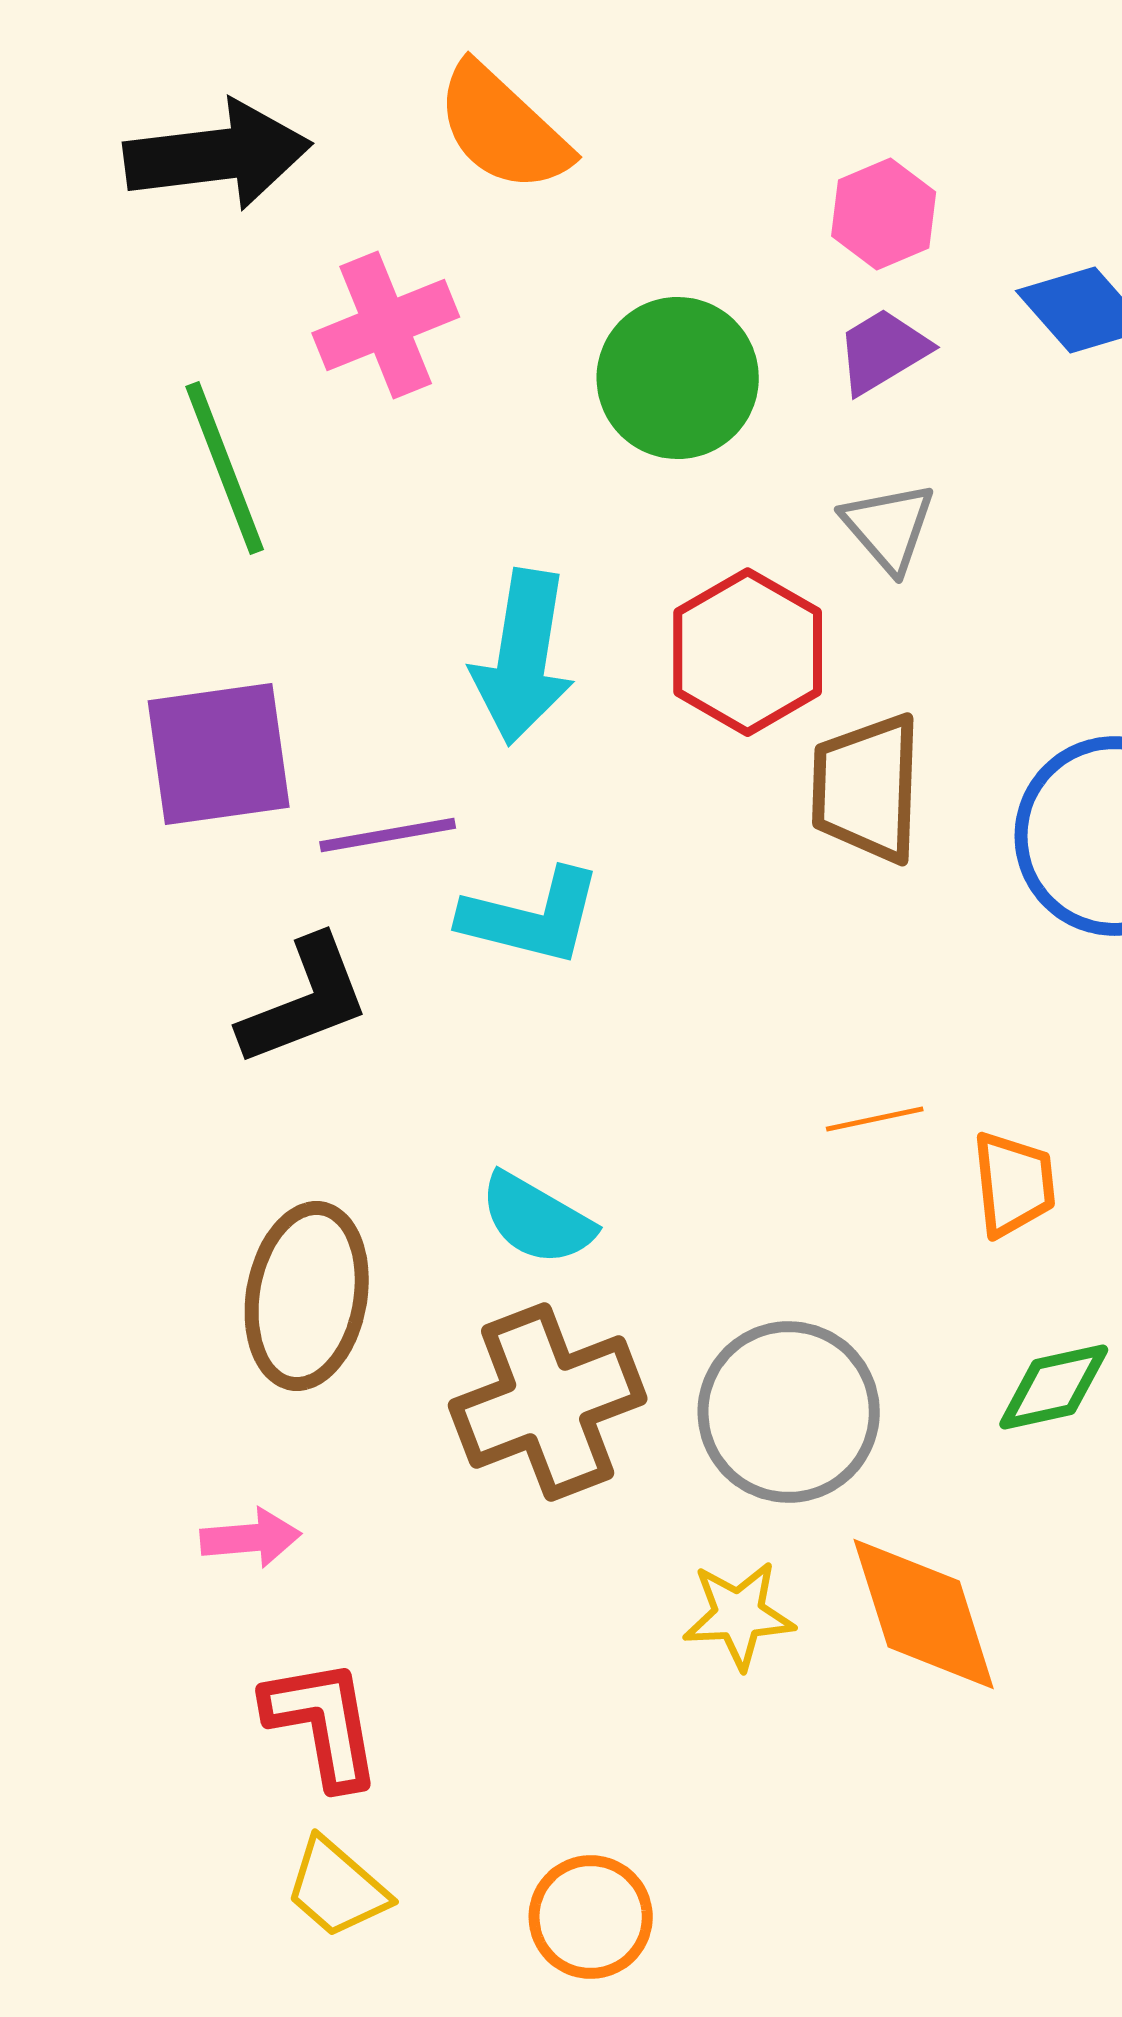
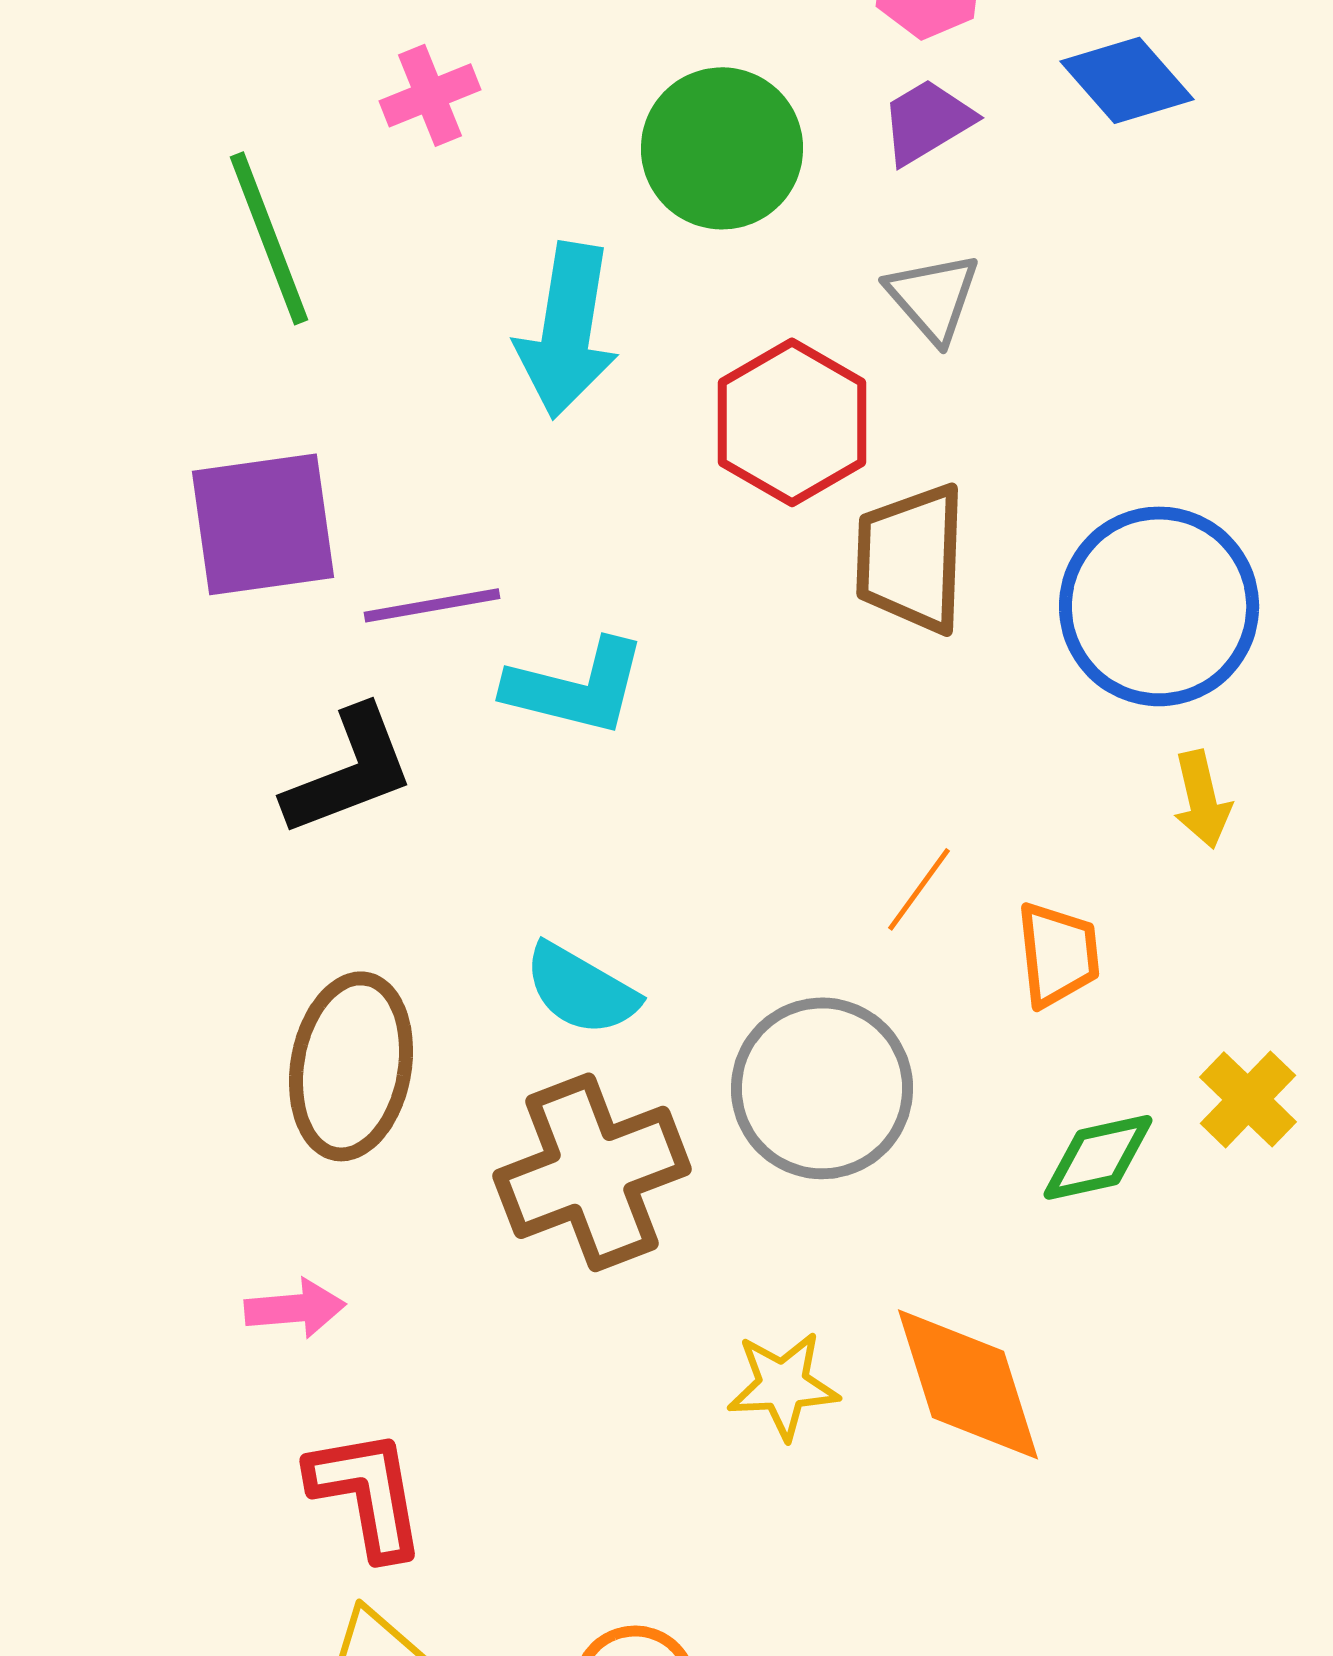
pink cross: (386, 325) -> (430, 95), size x0.7
cyan arrow: (523, 657) -> (567, 330), moved
orange line: (875, 1119) -> (919, 889), turned -42
gray circle: (789, 1412) -> (822, 1088), moved

